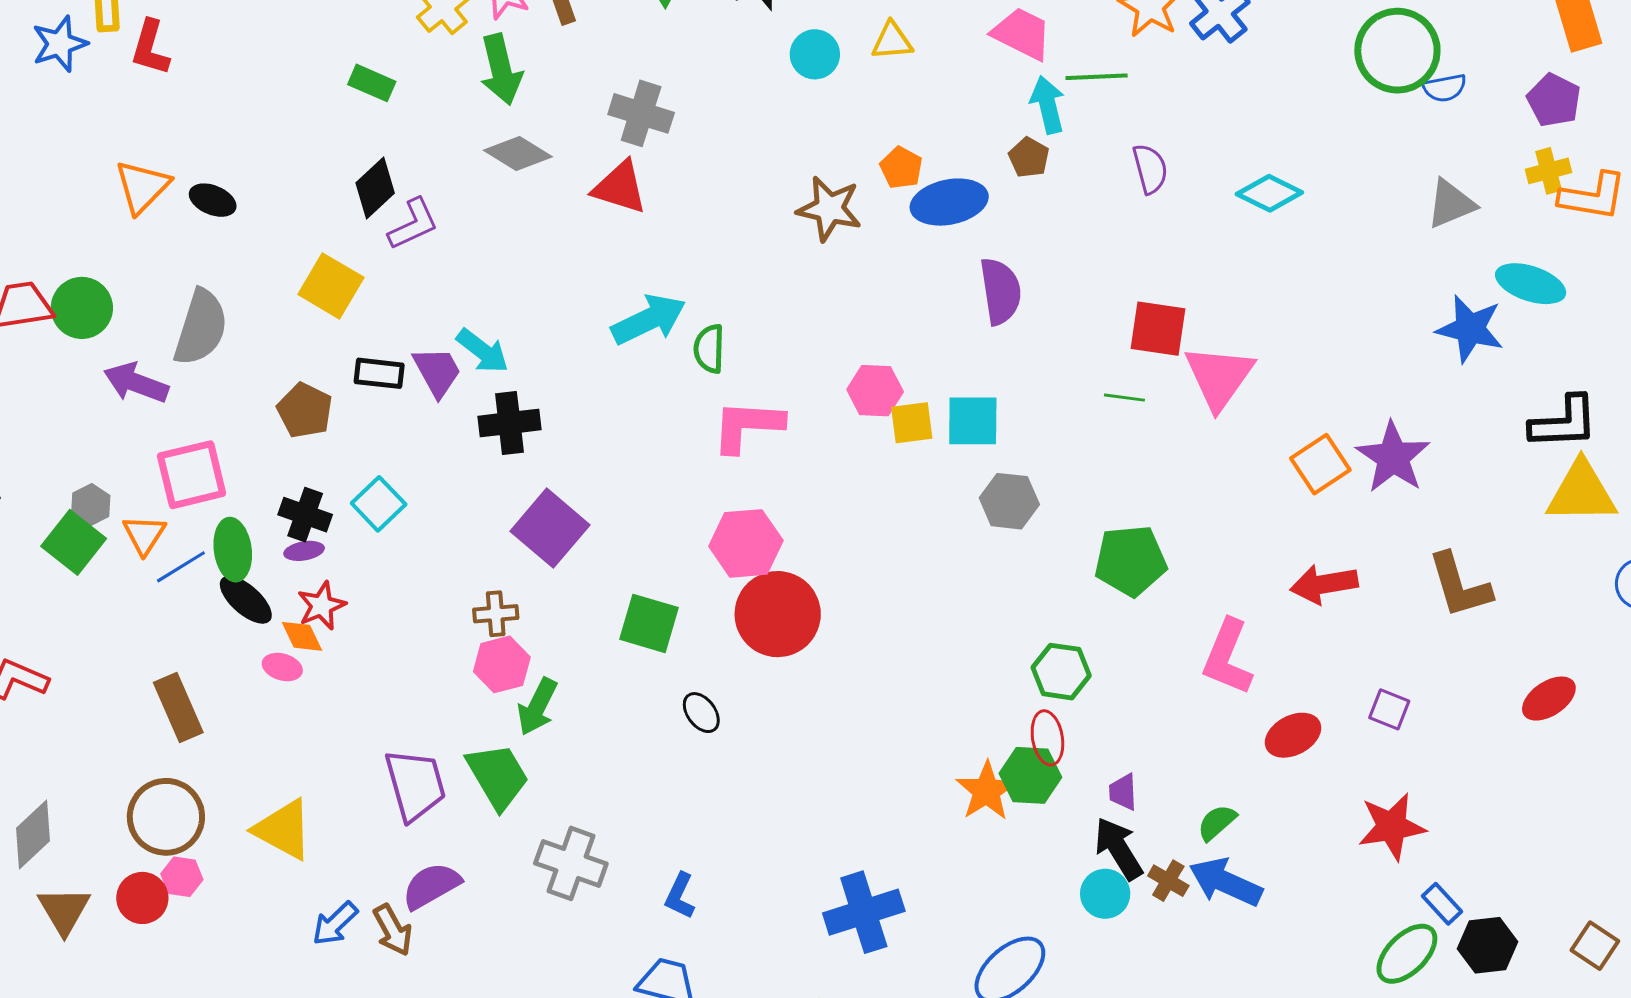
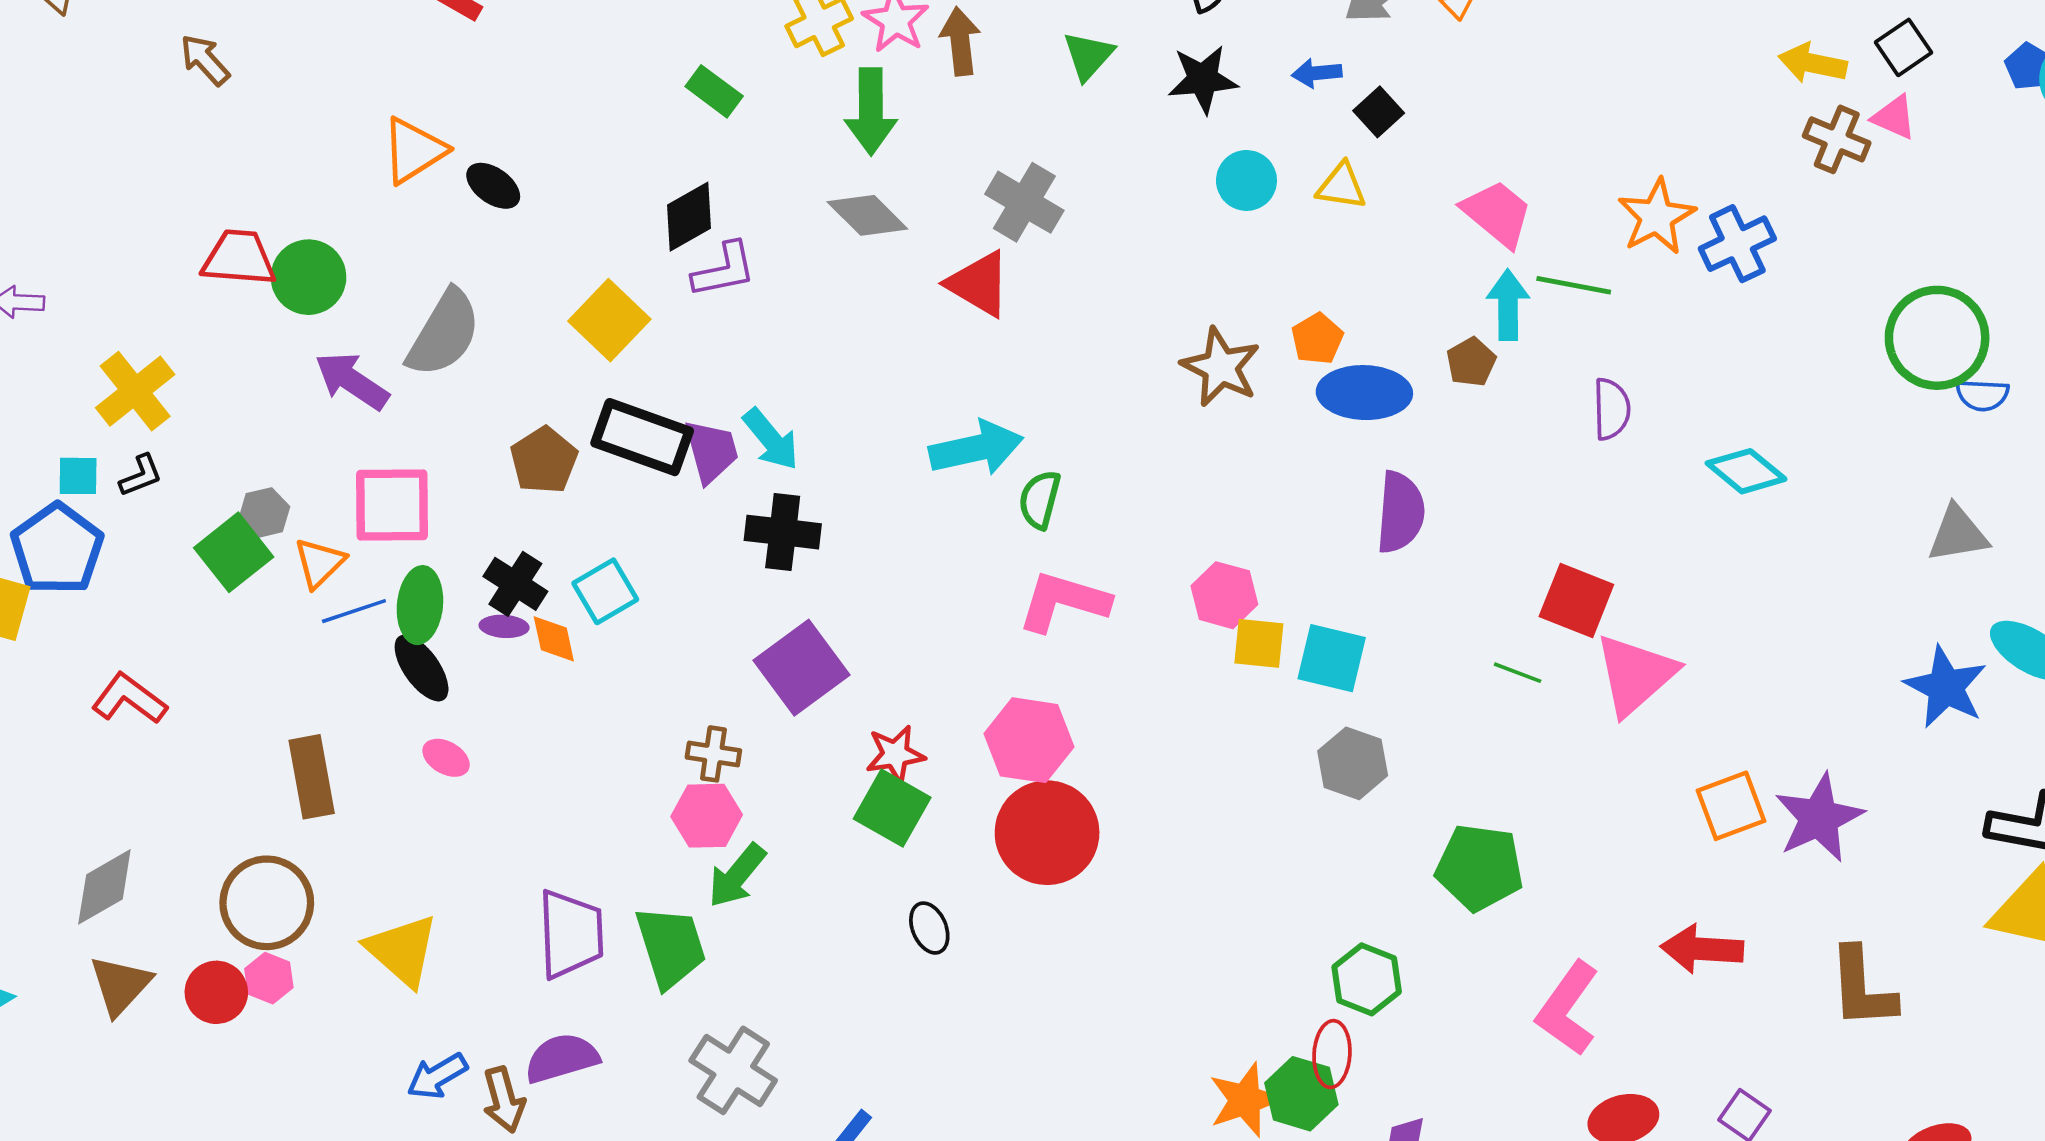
black rectangle: (379, 373) -> (642, 437), size x1.6
red star: (322, 606) -> (895, 754), moved
orange diamond: (302, 636) -> (554, 639), moved

